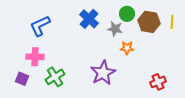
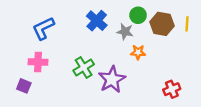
green cross: (55, 77) -> (84, 67), moved

